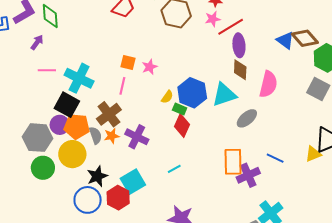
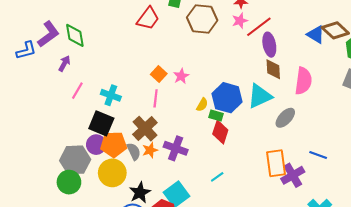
orange square: (128, 63) -> (159, 74), turned 35
pink line: (47, 70) -> (77, 91), turned -54
cyan cross: (79, 78) -> (111, 95), size x0.7
green circle: (43, 168) -> (69, 182), moved

